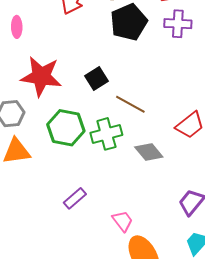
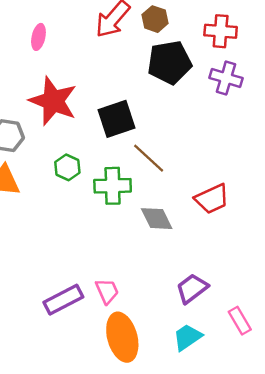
black square: (97, 78) -> (117, 119), size x1.4
green hexagon: (66, 128) -> (67, 167), size x0.6
purple rectangle: (75, 198) -> (63, 300), moved, size x1.4

